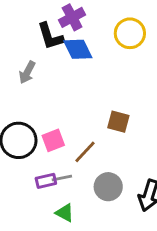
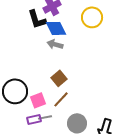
gray arrow: (27, 72) -> (55, 44), moved, turned 77
brown square: (118, 122) -> (59, 78), moved, turned 35
pink square: (53, 140) -> (38, 100), moved

